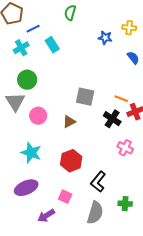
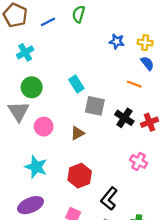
yellow cross: (129, 28) -> (145, 43), moved
blue line: (33, 29) -> (48, 22), moved
cyan rectangle: (52, 45) -> (76, 84), moved
orange line: (121, 99) -> (134, 84), moved
black cross: (112, 119) -> (124, 118), moved

